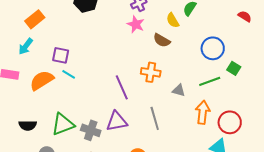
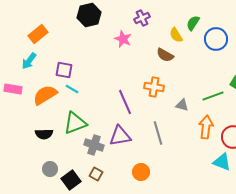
pink star: (136, 24) -> (123, 39), moved
blue circle: (213, 48) -> (216, 39), moved
green triangle: (63, 124) -> (75, 123), moved
black semicircle: (28, 125) -> (44, 134), moved

